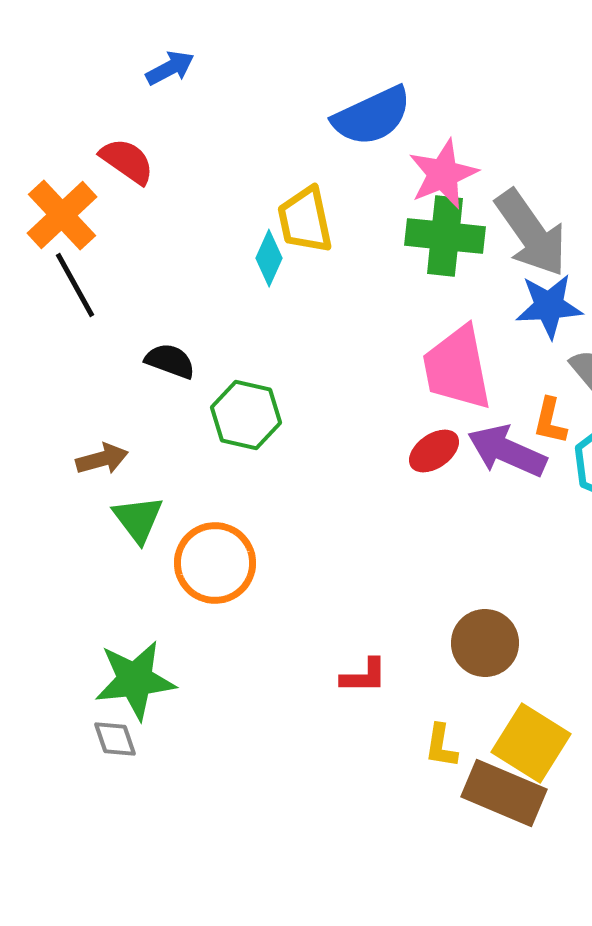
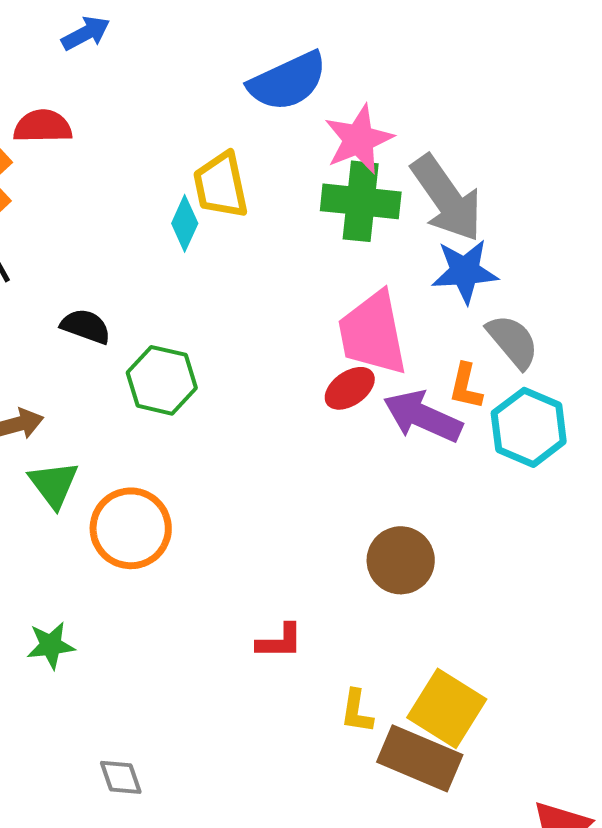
red semicircle: (127, 161) -> (43, 126), turned -36
red ellipse: (434, 451) -> (350, 388), moved
brown circle: (485, 643) -> (401, 560), moved
green star: (135, 680) -> (51, 645), size x0.6
gray diamond: (115, 739) -> (121, 777), moved

